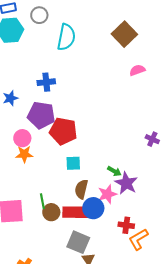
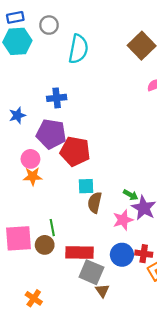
brown semicircle: (81, 189) -> (95, 202), moved
blue circle: (93, 208) -> (122, 255), moved
brown circle: (51, 212) -> (45, 245), moved
red rectangle: (75, 212) -> (79, 253), moved

